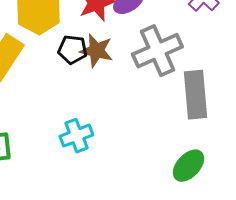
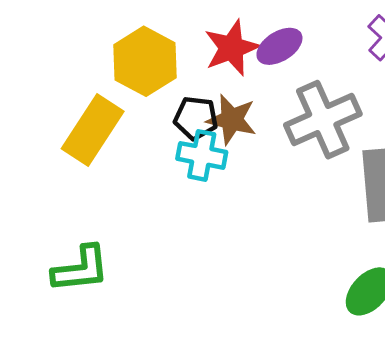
cyan cross: (76, 136) -> (202, 155), moved, turned 32

